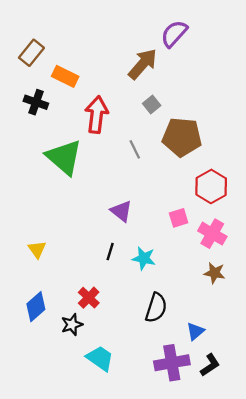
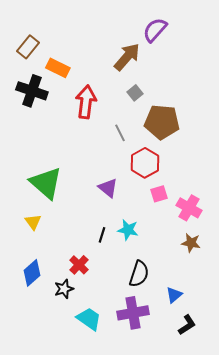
black cross: (36, 102) -> (32, 91), size x1.4
green triangle: (64, 157) -> (46, 183), moved
red hexagon: (211, 186) -> (145, 163), moved
black line: (110, 252) -> (102, 235), moved
purple cross: (172, 363) -> (133, 313), moved

